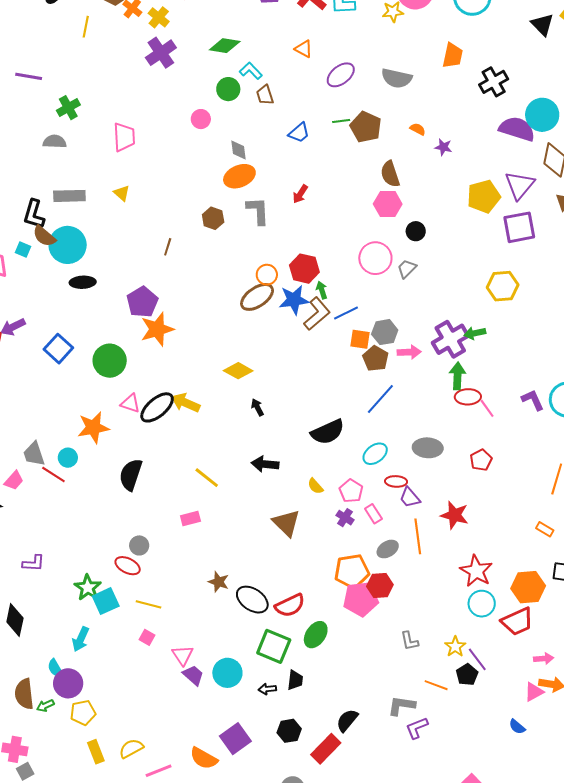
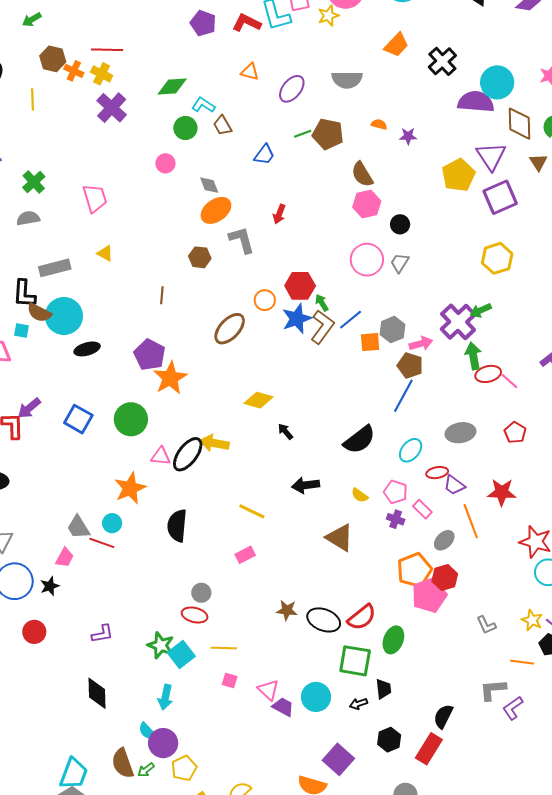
orange trapezoid: (453, 56) -> (396, 45), turned 44
brown ellipse: (257, 297) -> (230, 329), moved
brown pentagon: (376, 358) -> (410, 365), moved

